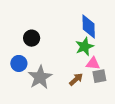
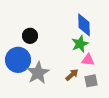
blue circle: (19, 63) -> (18, 60), size x1.6
gray square: (99, 76) -> (91, 81), moved

